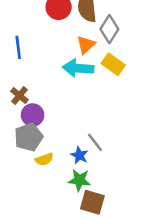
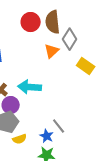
yellow rectangle: (113, 64) -> (86, 66), moved
cyan arrow: (78, 68) -> (30, 87), moved

